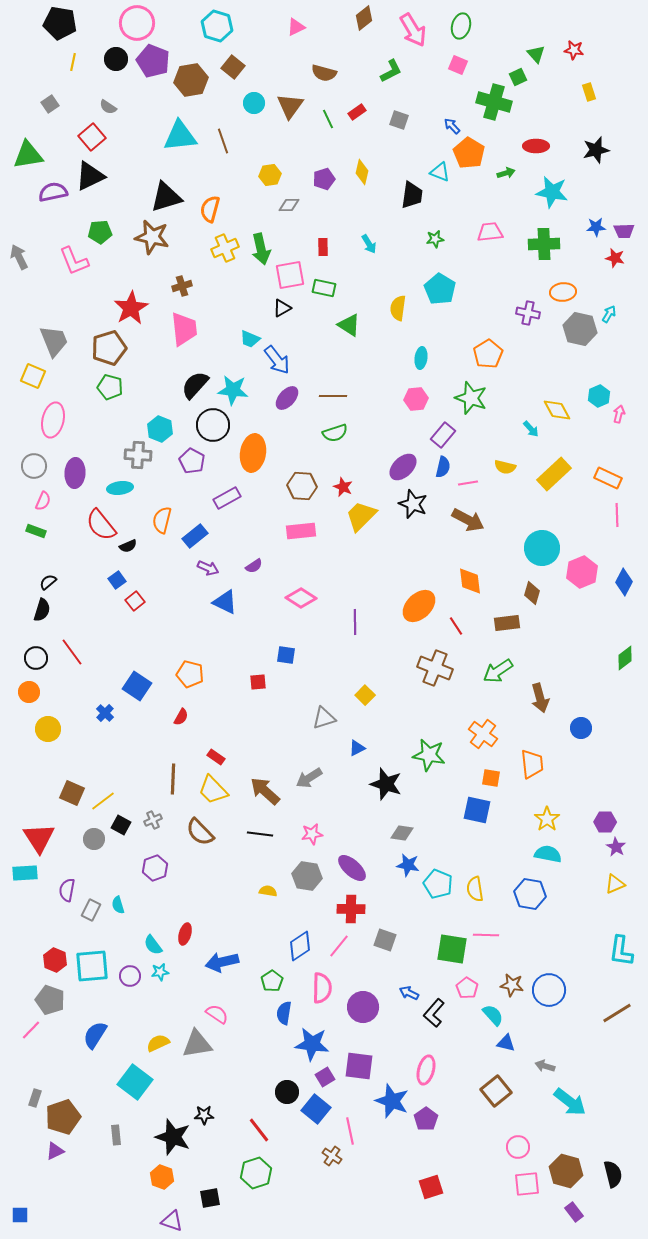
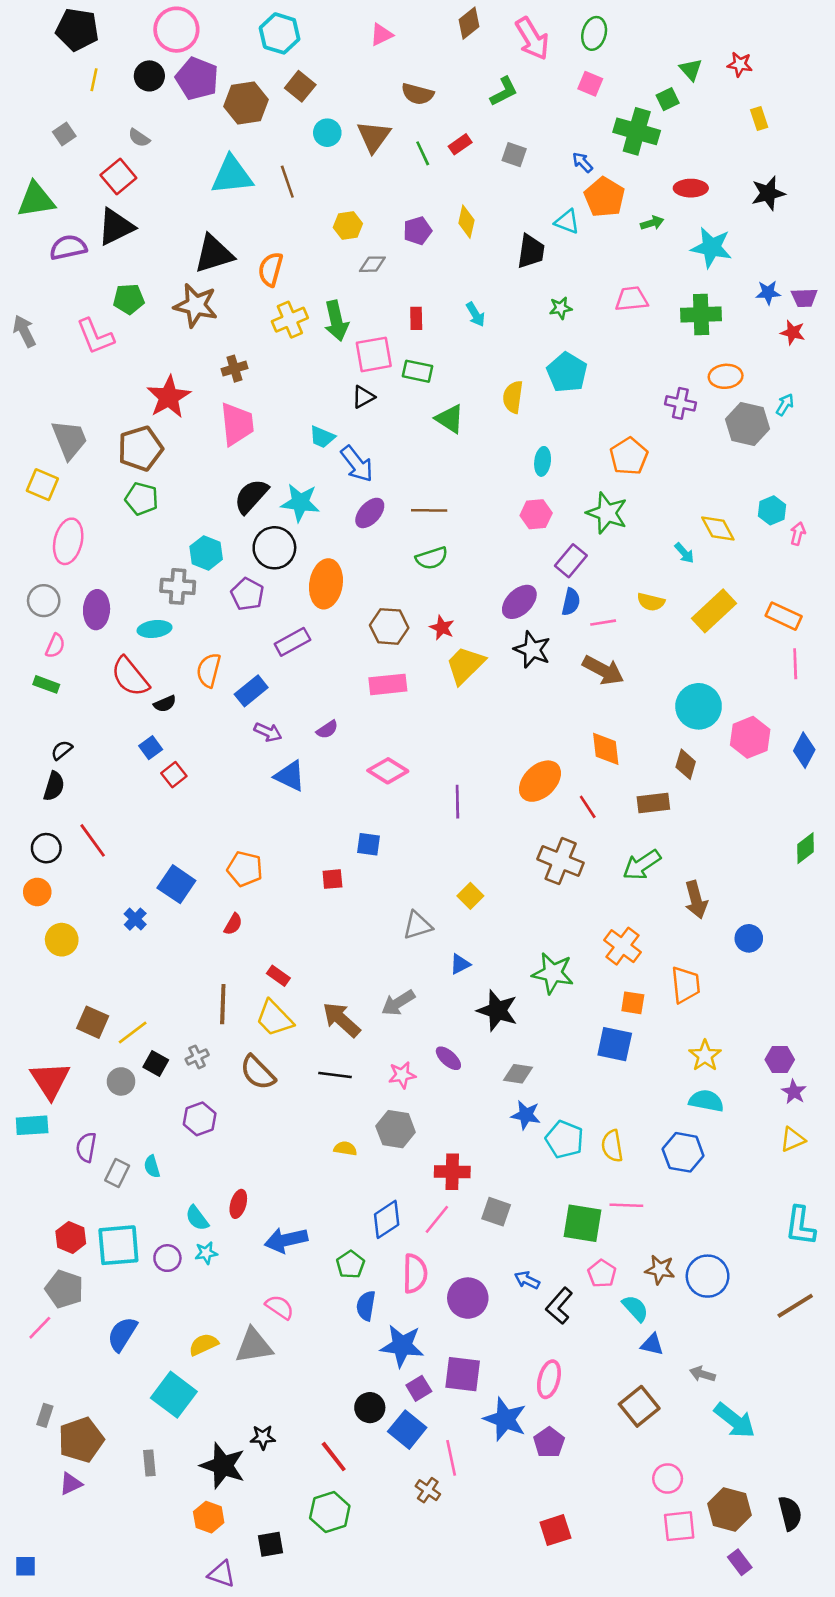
purple ellipse: (352, 868) -> (448, 1058), moved, size x0.7

